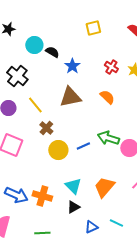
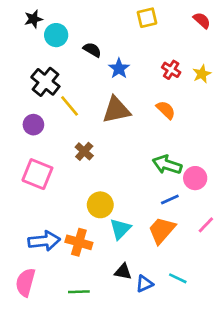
cyan circle: (34, 45) -> (56, 35), moved
yellow line: (35, 105) -> (70, 106), moved
blue line: (83, 146) -> (170, 199), moved
yellow circle: (58, 150) -> (100, 205), moved
cyan triangle: (73, 186) -> (120, 229), turned 30
blue arrow: (16, 195) -> (44, 241), turned -30
black triangle: (73, 207) -> (123, 272), moved, turned 40

